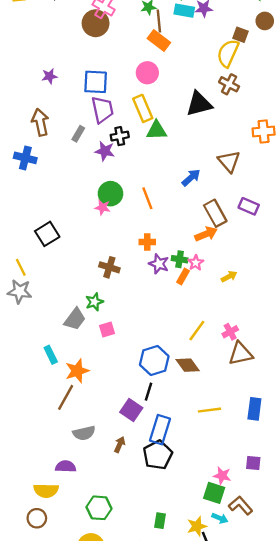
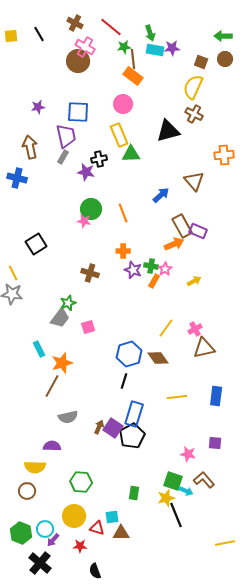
brown square: (241, 35) -> (201, 62), moved
purple trapezoid: (102, 110) -> (66, 136), moved
purple rectangle: (249, 206) -> (198, 231), moved
green star: (94, 302) -> (68, 303), moved
purple square: (131, 410) -> (113, 428), moved
green square: (214, 493) -> (173, 481), moved

